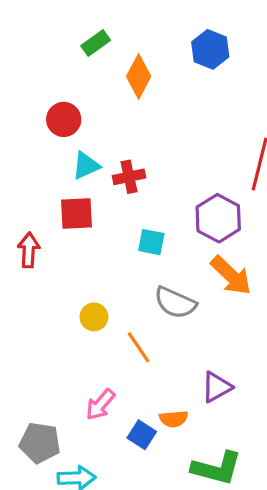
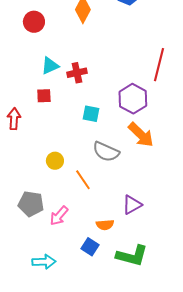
red circle: (64, 119) -> (34, 22), moved
red square: (76, 213) -> (44, 96), size x0.7
blue square: (142, 435) -> (90, 247), moved
gray pentagon: (40, 443) -> (31, 204), moved

